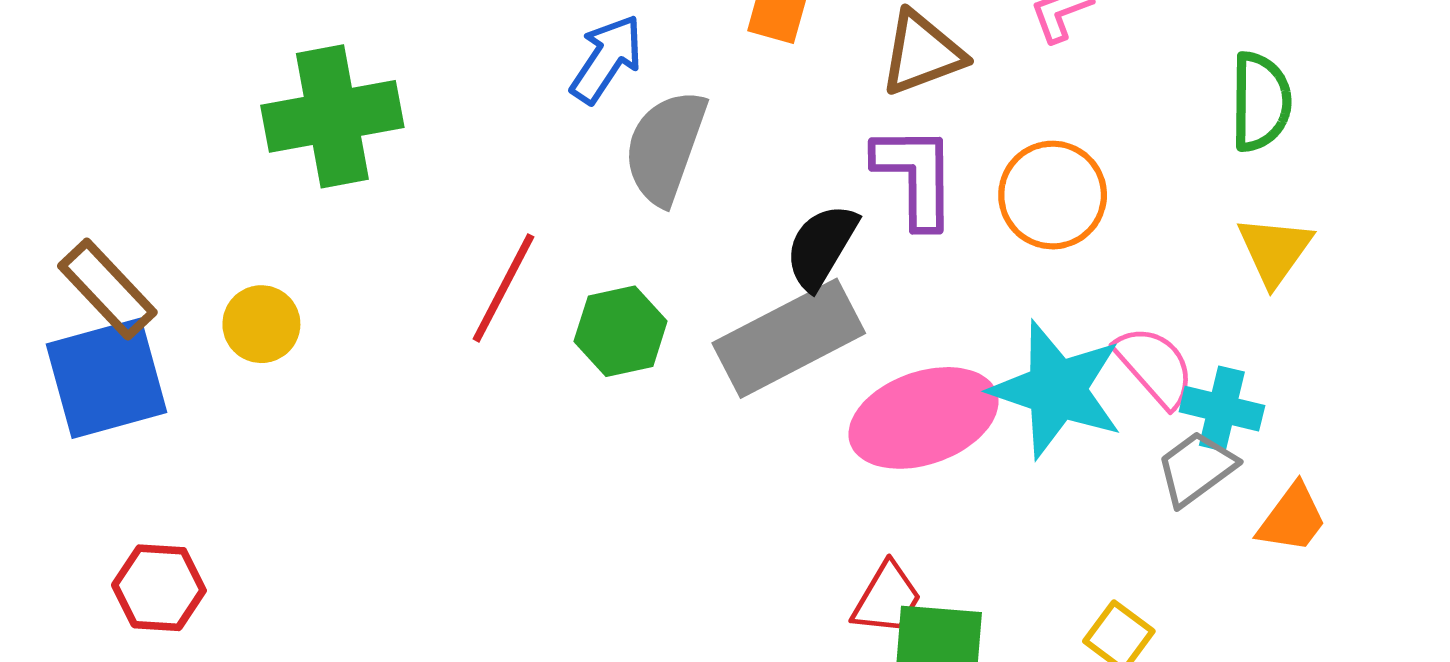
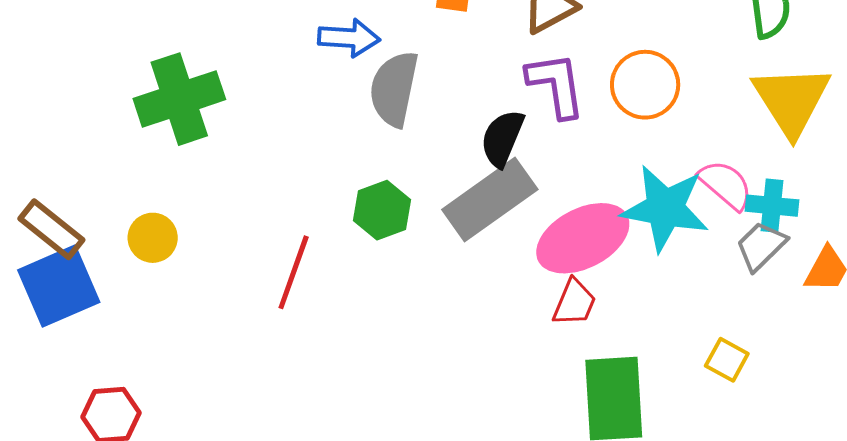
blue arrow: (607, 59) -> (349, 38), turned 68
yellow triangle: (1275, 250) -> (791, 100), size x1.6
red line: (503, 288) -> (294, 272), moved
red trapezoid: (887, 598) -> (574, 302), moved

